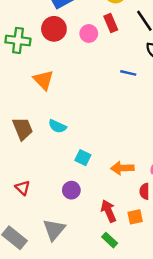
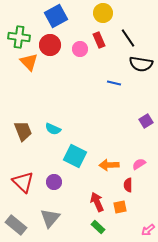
green cross: (18, 40) -> (19, 37), moved
orange triangle: (44, 80) -> (29, 62), moved
cyan square: (83, 158) -> (75, 156), size x1.6
red triangle: (23, 188) -> (23, 182), size x1.6
purple circle: (71, 190) -> (54, 182), moved

